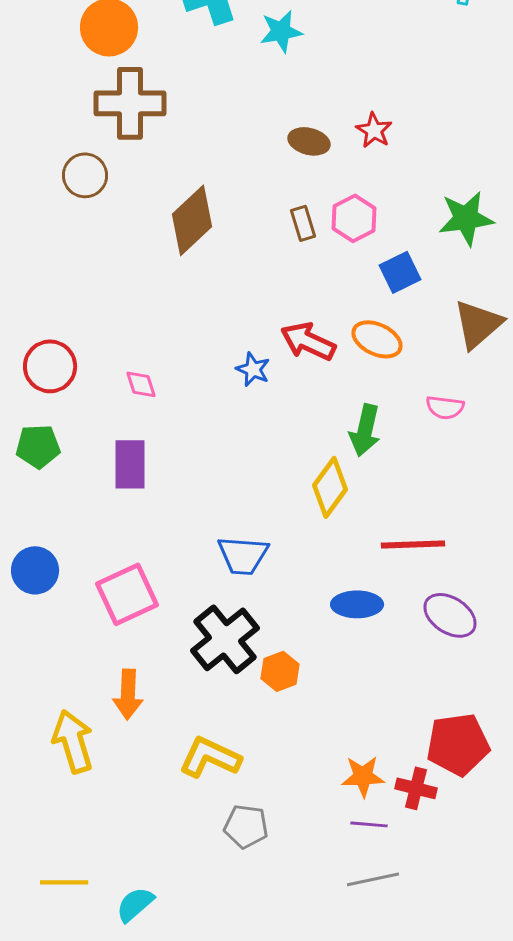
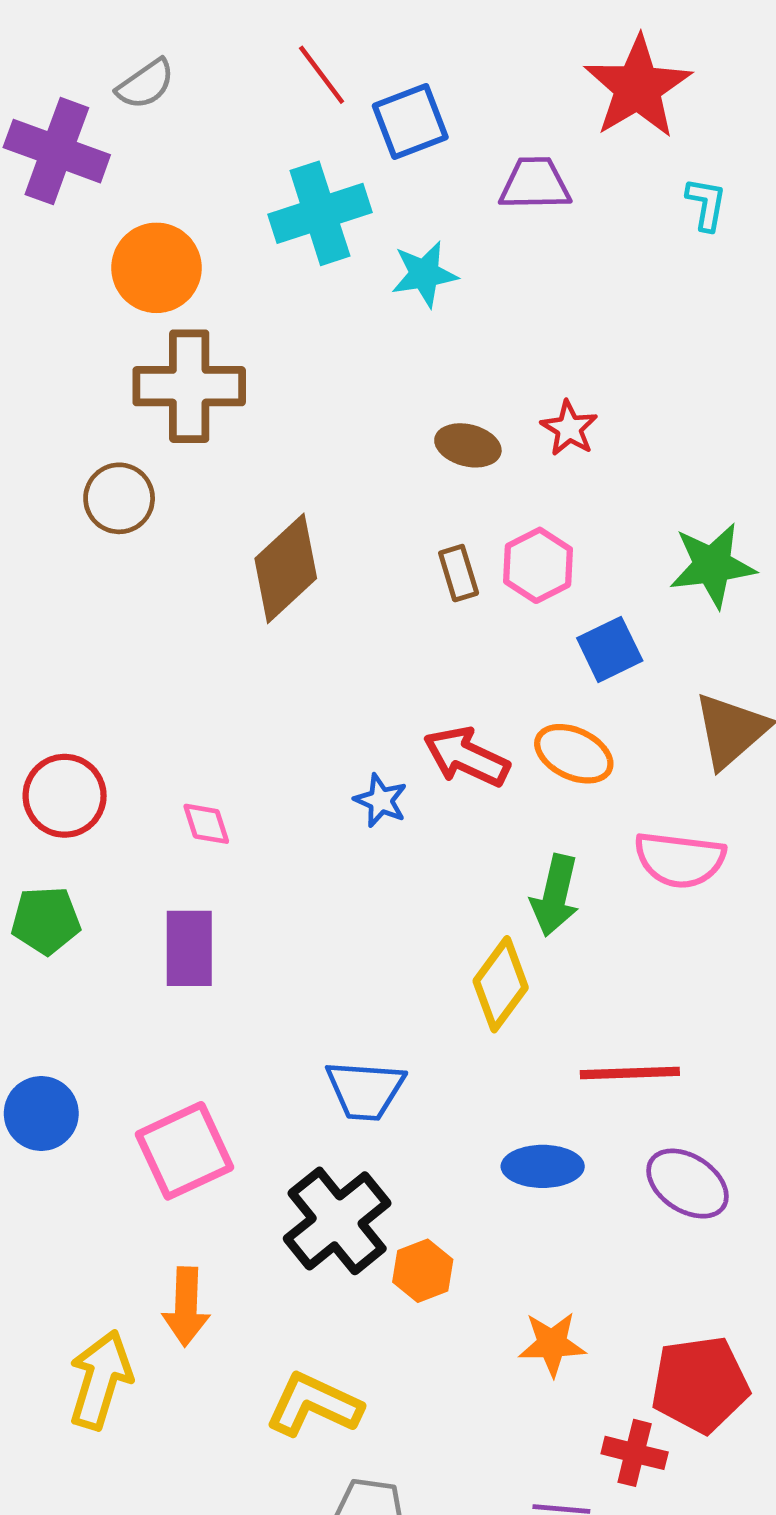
pink semicircle: (445, 407) -> (680, 860), size x1.5
yellow arrow: (73, 741) -> (100, 1380), turned 34
orange star: (363, 776) -> (552, 1344), moved

